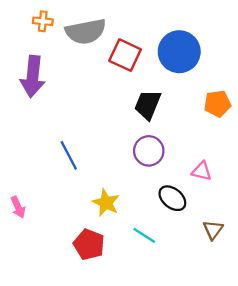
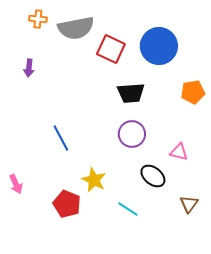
purple arrow: (33, 77) -> (29, 68), size x0.5
black trapezoid: (148, 105) -> (131, 93), turned -116
red pentagon: (89, 244) -> (67, 204), moved

